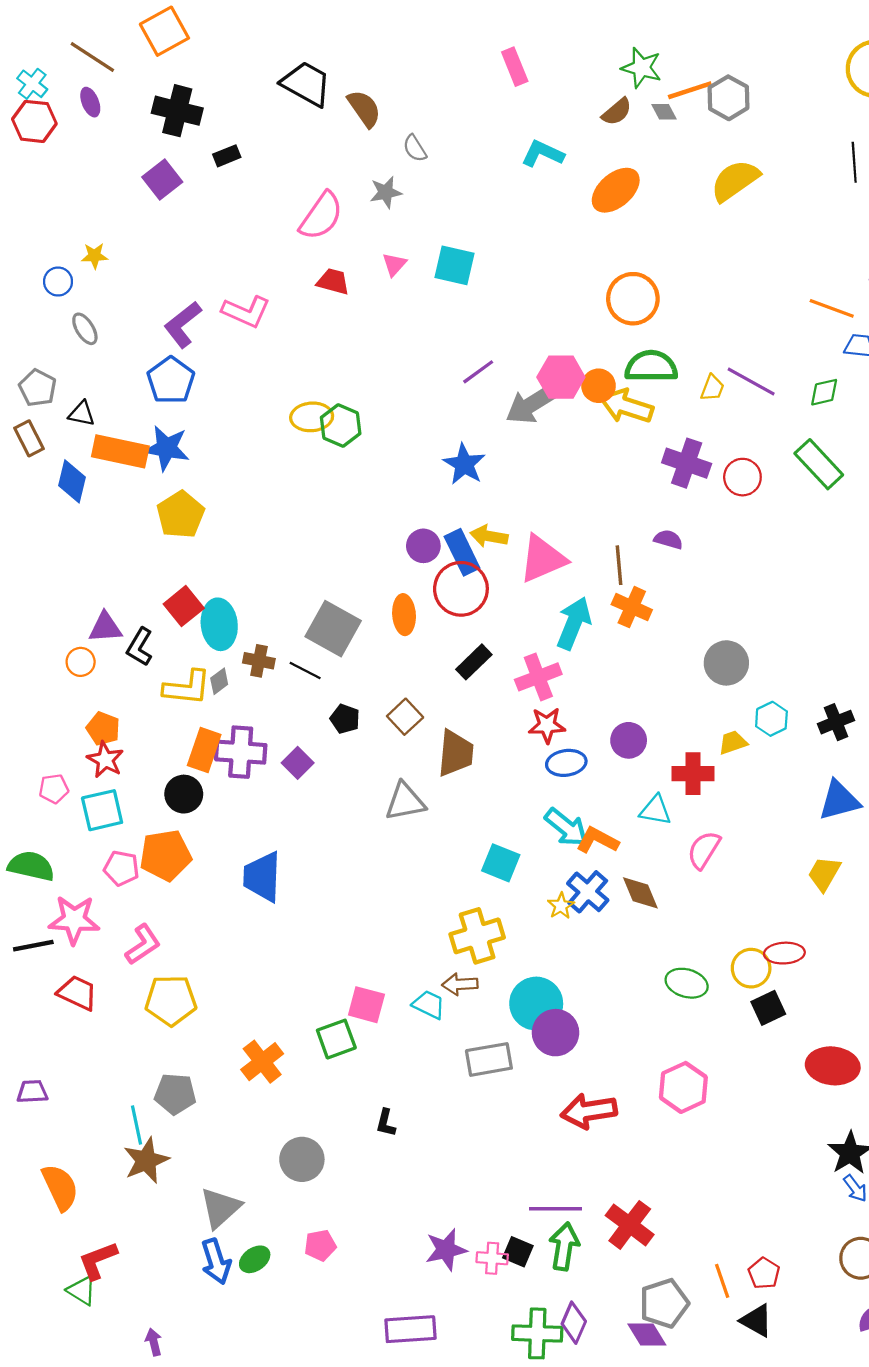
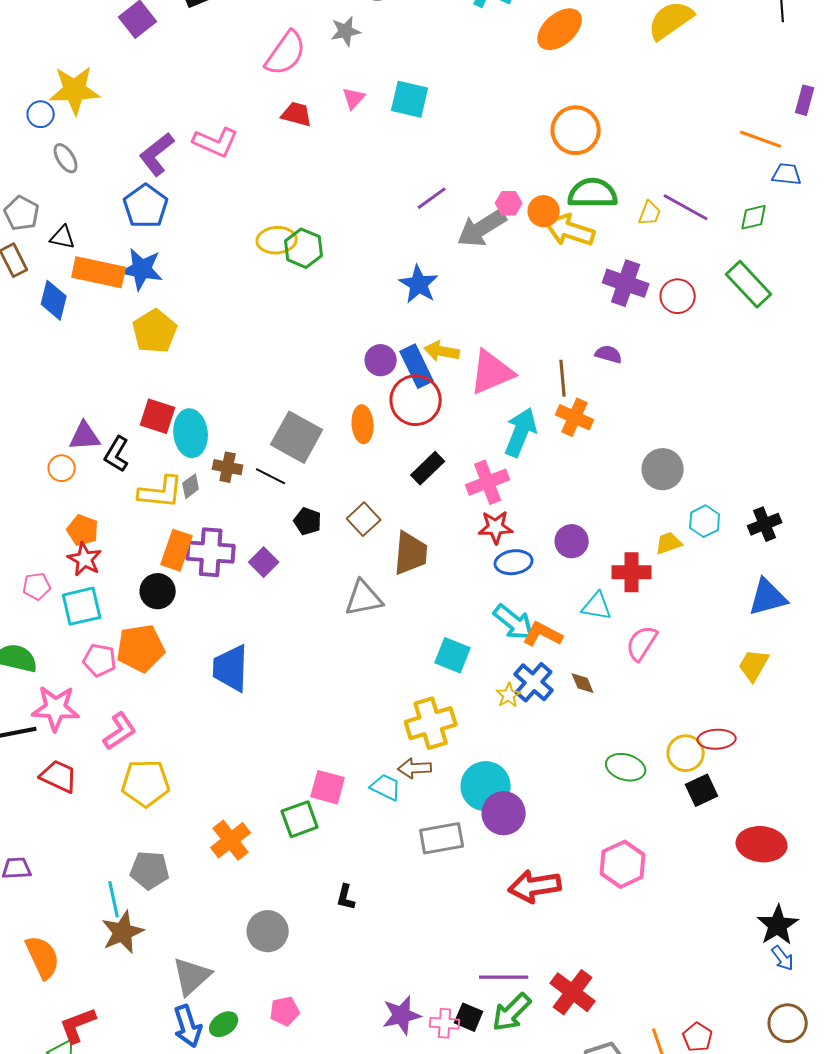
yellow star: (95, 256) -> (75, 90), size x2.0
pink hexagon: (561, 377) -> (509, 203), size x0.6
red square: (184, 606) -> (158, 416), turned -33
brown diamond: (640, 893) -> (583, 683), size x0.7
green arrow: (564, 1246) -> (512, 1012), turned -144

